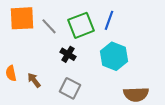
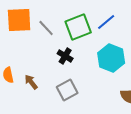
blue line: (109, 20) -> (106, 22), turned 30
gray square: (70, 88) -> (67, 90), turned 35

